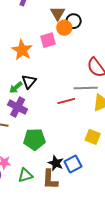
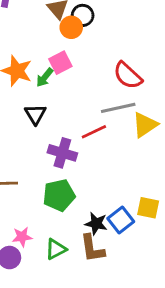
pink square: (48, 40) -> (60, 63), moved
green arrow: (16, 87) -> (45, 77), moved
purple cross: (18, 107) -> (62, 153), moved
yellow square: (93, 137) -> (148, 208), moved

